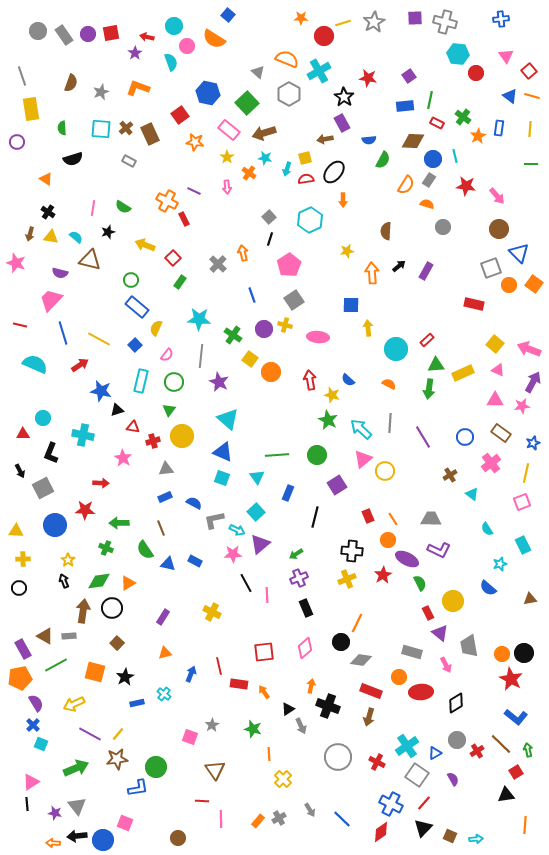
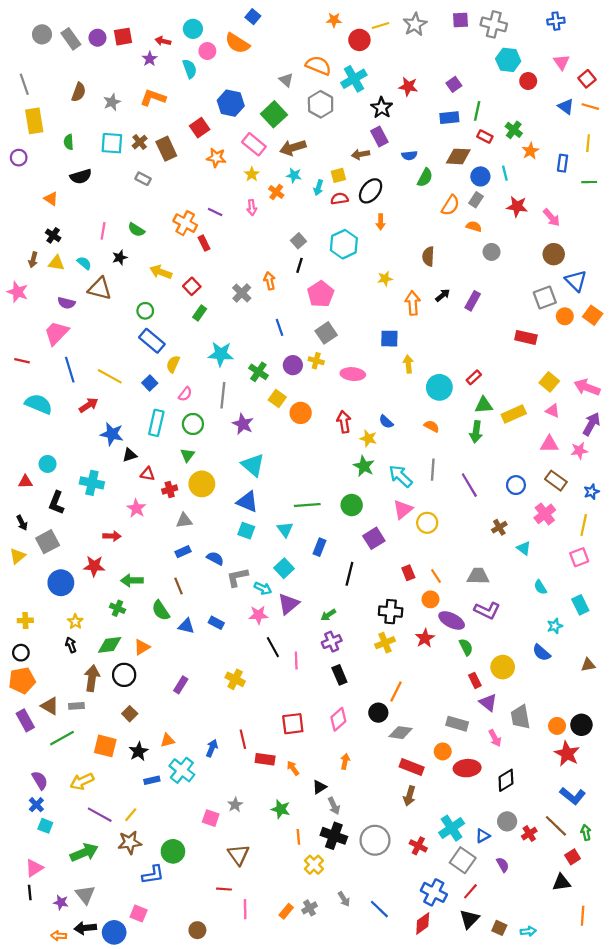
blue rectangle: (499, 128) -> (563, 163), moved
yellow triangle: (16, 531) -> (18, 556), moved, turned -42
orange triangle: (165, 653) -> (167, 740), moved
orange pentagon: (20, 678) -> (22, 680), moved
cyan cross: (164, 694) -> (182, 770), size x1.6
black cross: (328, 706) -> (334, 836), moved

